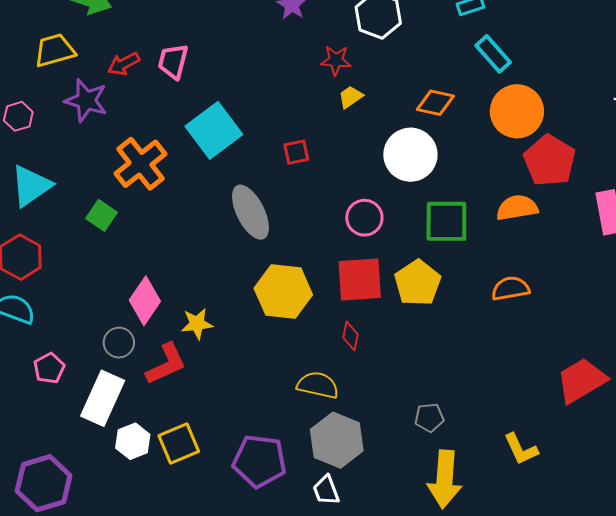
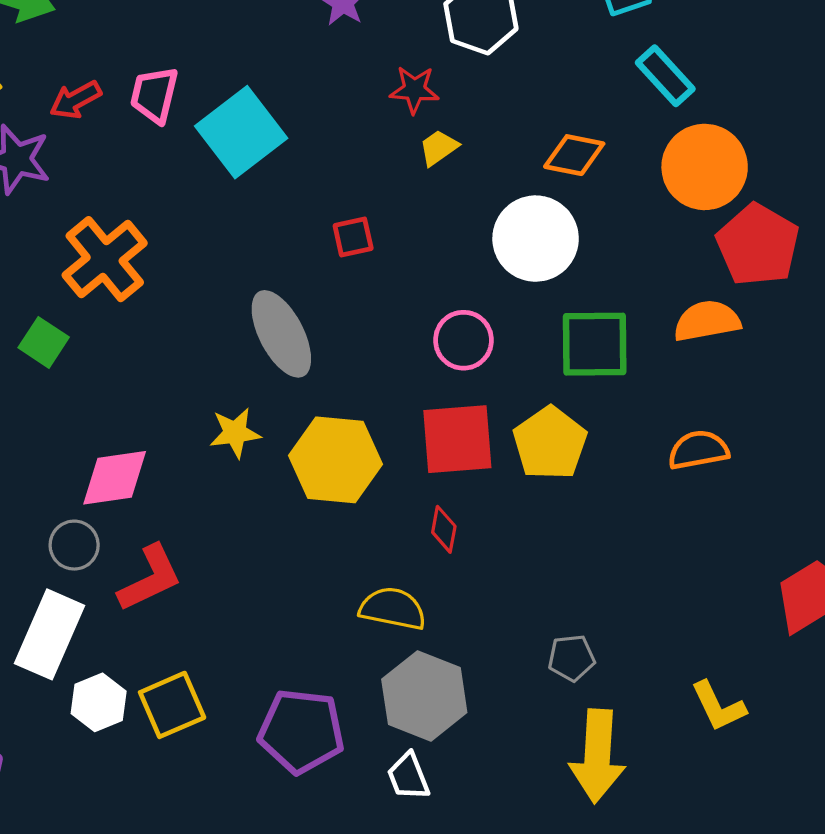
cyan square: (214, 130) -> (241, 132), moved
pink diamond: (145, 301) -> (115, 478), turned 48
yellow star: (197, 324) -> (235, 433), moved

